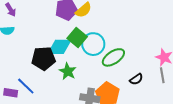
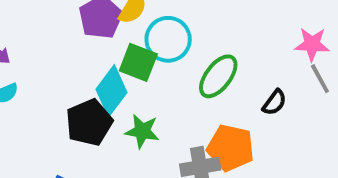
cyan circle: (93, 44) -> (168, 39), moved
cyan diamond: (59, 47) -> (111, 91), turned -35

